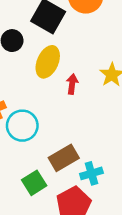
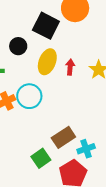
red arrow: (72, 84) -> (70, 67), moved
cyan circle: (22, 126) -> (29, 96), moved

